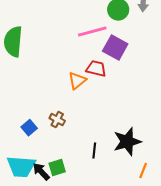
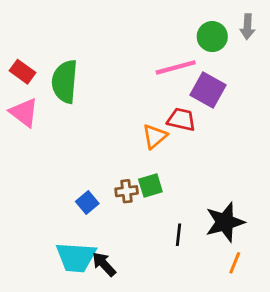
brown cross: (57, 120) -> (127, 191), turned -35
green square: (57, 168) -> (150, 186), moved
orange line: (143, 171) -> (235, 263), moved

